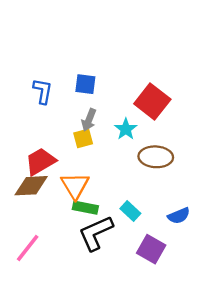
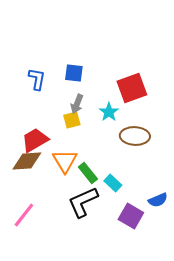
red square: (152, 101) -> (132, 88), turned 32
green rectangle: (85, 208) -> (88, 173), moved, turned 40
blue semicircle: (179, 216) -> (158, 200), moved

